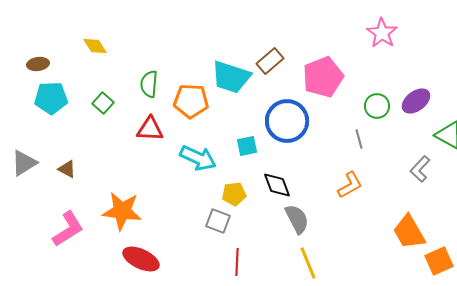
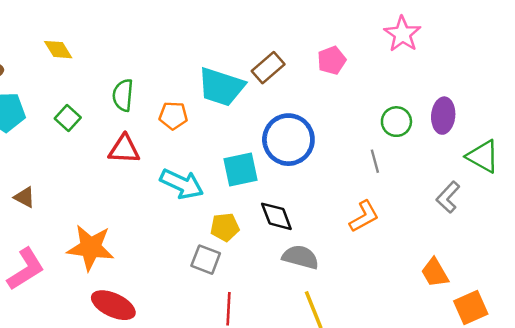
pink pentagon: (323, 77) -> (332, 60), moved, size x0.6
orange pentagon: (191, 101) -> (173, 116), size x0.7
purple ellipse: (416, 101) -> (443, 116), turned -48
cyan square: (247, 146) -> (240, 170), size x1.4
gray semicircle: (297, 219) -> (300, 257), turned -48
orange trapezoid: (409, 232) -> (435, 273), size x0.7

